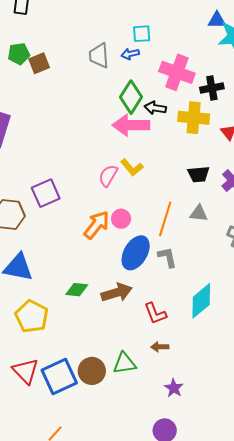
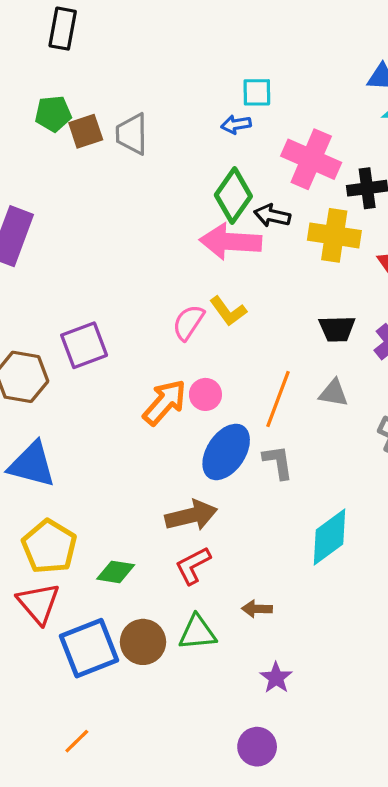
gray trapezoid: (99, 56) -> (132, 134), moved
green diamond: (77, 290) -> (116, 572), moved
red L-shape: (155, 313) -> (193, 565), moved, turned 80
red triangle: (26, 371) -> (38, 603), moved

